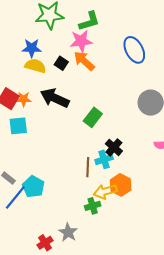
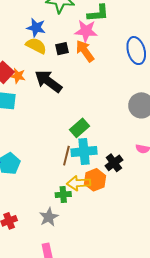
black square: (61, 63) -> (62, 49), turned 32
green rectangle: (93, 117) -> (80, 128), moved
black cross: (114, 147) -> (114, 163), moved
cyan cross: (104, 159) -> (84, 152), size x1.4
gray star: (68, 232) -> (49, 217), moved

